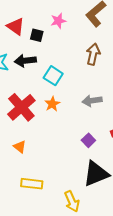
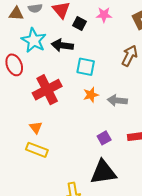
cyan square: (53, 76) -> (86, 67), turned -36
orange star: (52, 104) -> (91, 95), moved
yellow rectangle: (32, 184) -> (37, 150), moved

